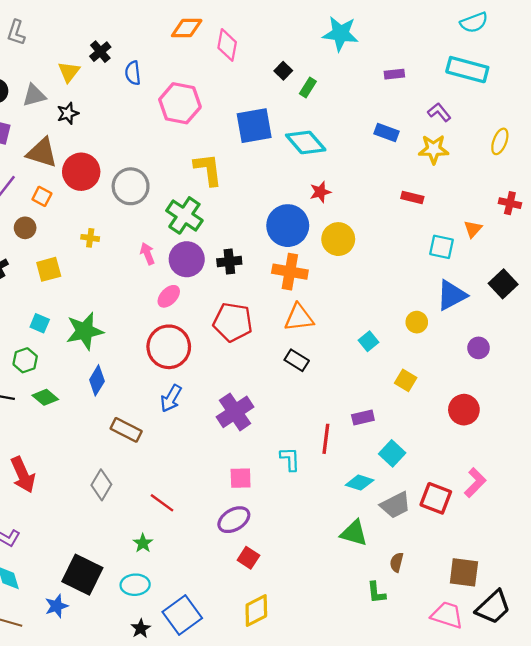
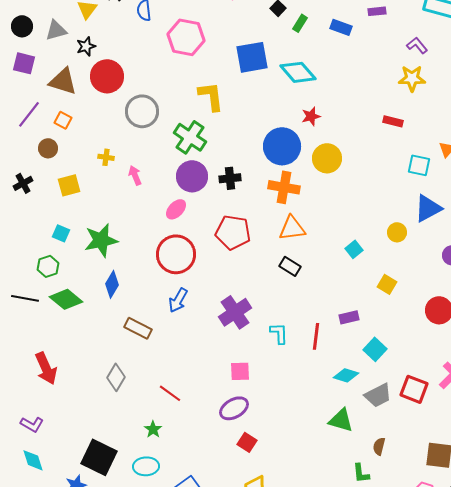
blue rectangle: (386, 132) -> (341, 27), moved
red circle: (81, 172) -> (107, 76), moved
pink arrow: (147, 254) -> (135, 175), moved
green diamond: (45, 397) -> (66, 299), size x1.4
cyan L-shape: (290, 459) -> (279, 333), moved

